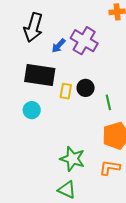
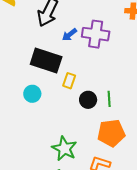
purple cross: (84, 41) -> (96, 34), turned -32
black circle: (86, 88) -> (88, 100), moved

